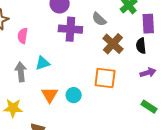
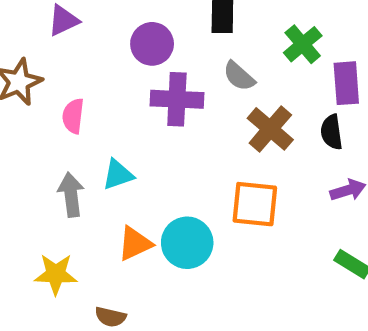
orange triangle: (50, 95) -> (135, 243), turned 36
cyan circle: (74, 95) -> (187, 243), size x1.5

